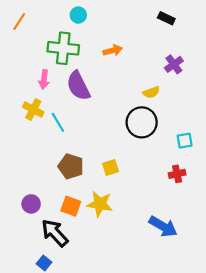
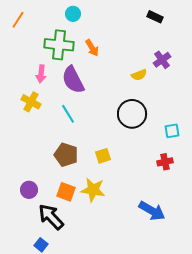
orange arrow: (113, 50) -> (92, 48), moved, turned 72
yellow semicircle: (151, 92) -> (139, 75), moved
cyan line: (58, 122) -> (68, 114), moved

